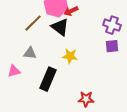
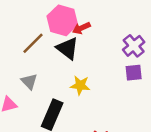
purple cross: (112, 25) -> (134, 46), turned 30
gray triangle: (30, 53) -> (29, 82), turned 40

